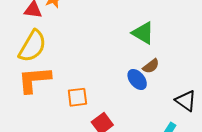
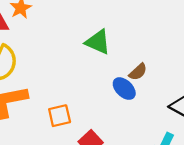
green triangle: (143, 33) -> (98, 42), moved

